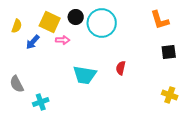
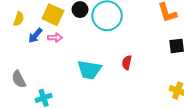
pink arrow: (63, 40) -> (55, 38), moved

